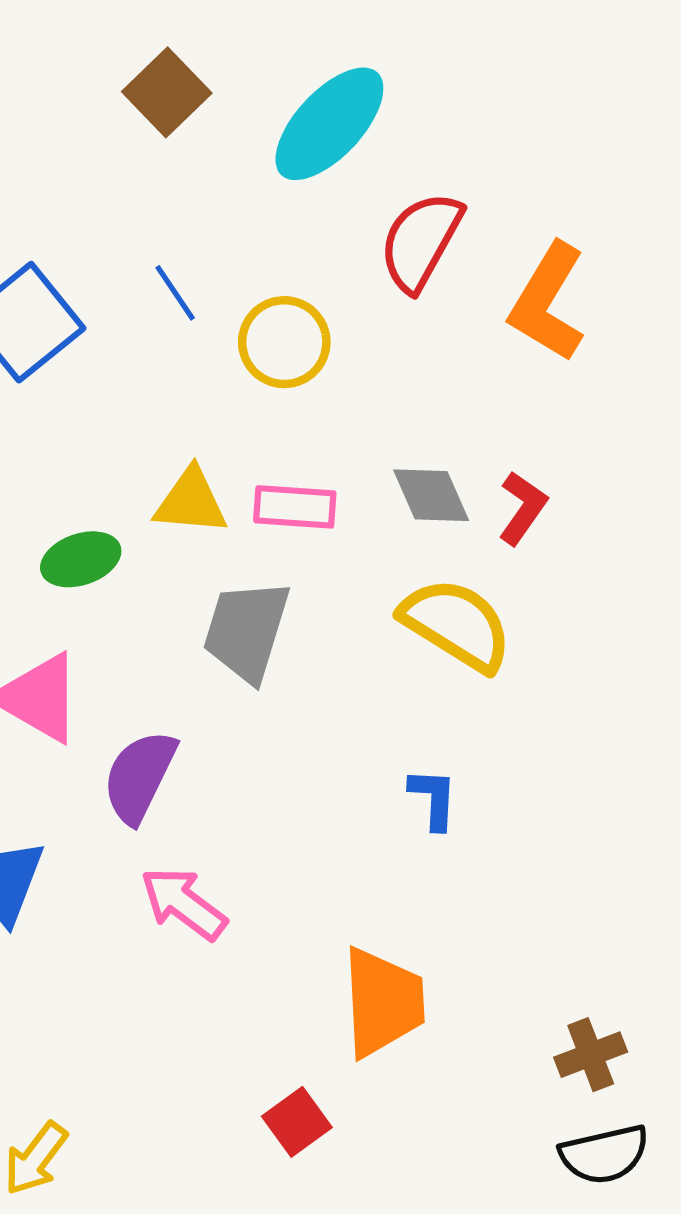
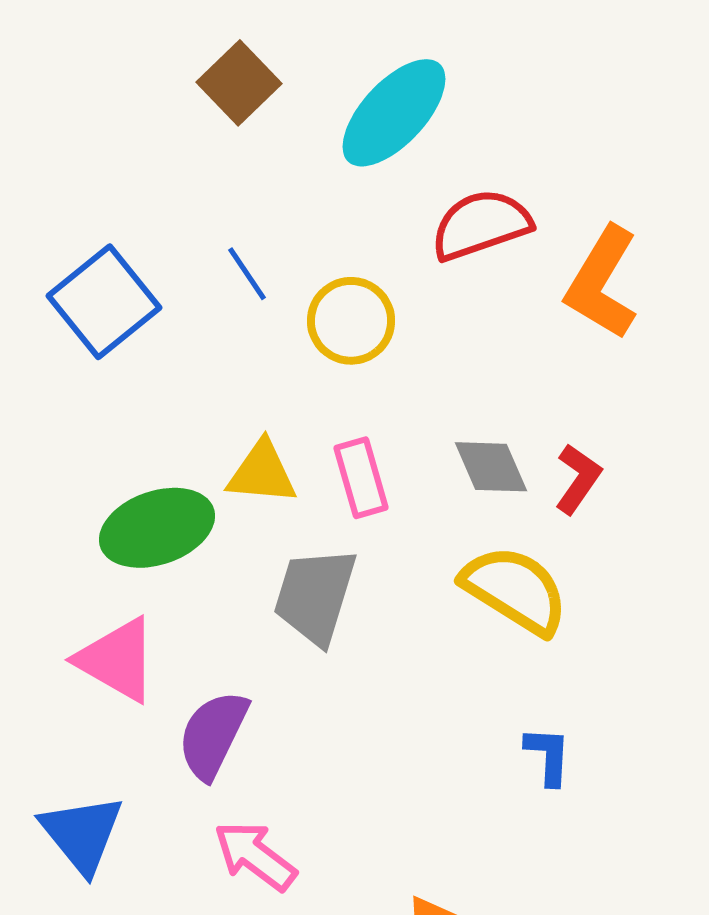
red semicircle: (421, 241) -> (481, 225), turned 42
pink rectangle: (295, 507) -> (361, 478), turned 70
green ellipse: (81, 559) -> (157, 528), size x1.5
blue L-shape: (433, 799) -> (548, 756), moved

